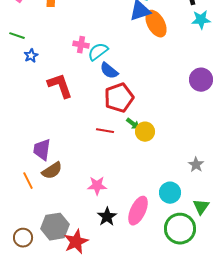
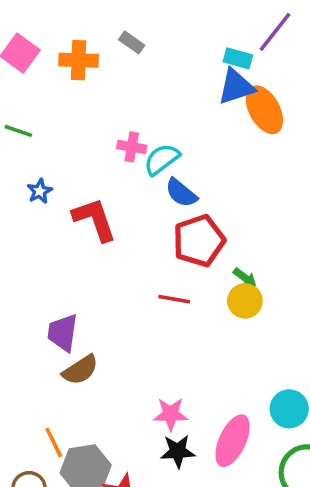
blue star: (31, 56) -> (40, 191), moved
green arrow: (133, 124) -> (245, 278), moved
orange line: (28, 181) -> (54, 442), moved
pink star: (97, 186) -> (171, 414), moved
black star: (107, 217) -> (178, 451), turned 30

